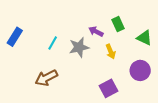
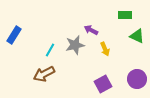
green rectangle: (118, 24) -> (125, 15), moved, turned -64
cyan line: (53, 43) -> (50, 50), moved
purple circle: (140, 70) -> (137, 79), moved

